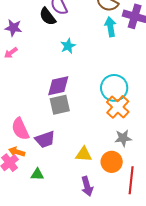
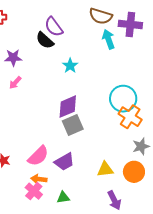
pink semicircle: (20, 129) -> (38, 156), turned -100

